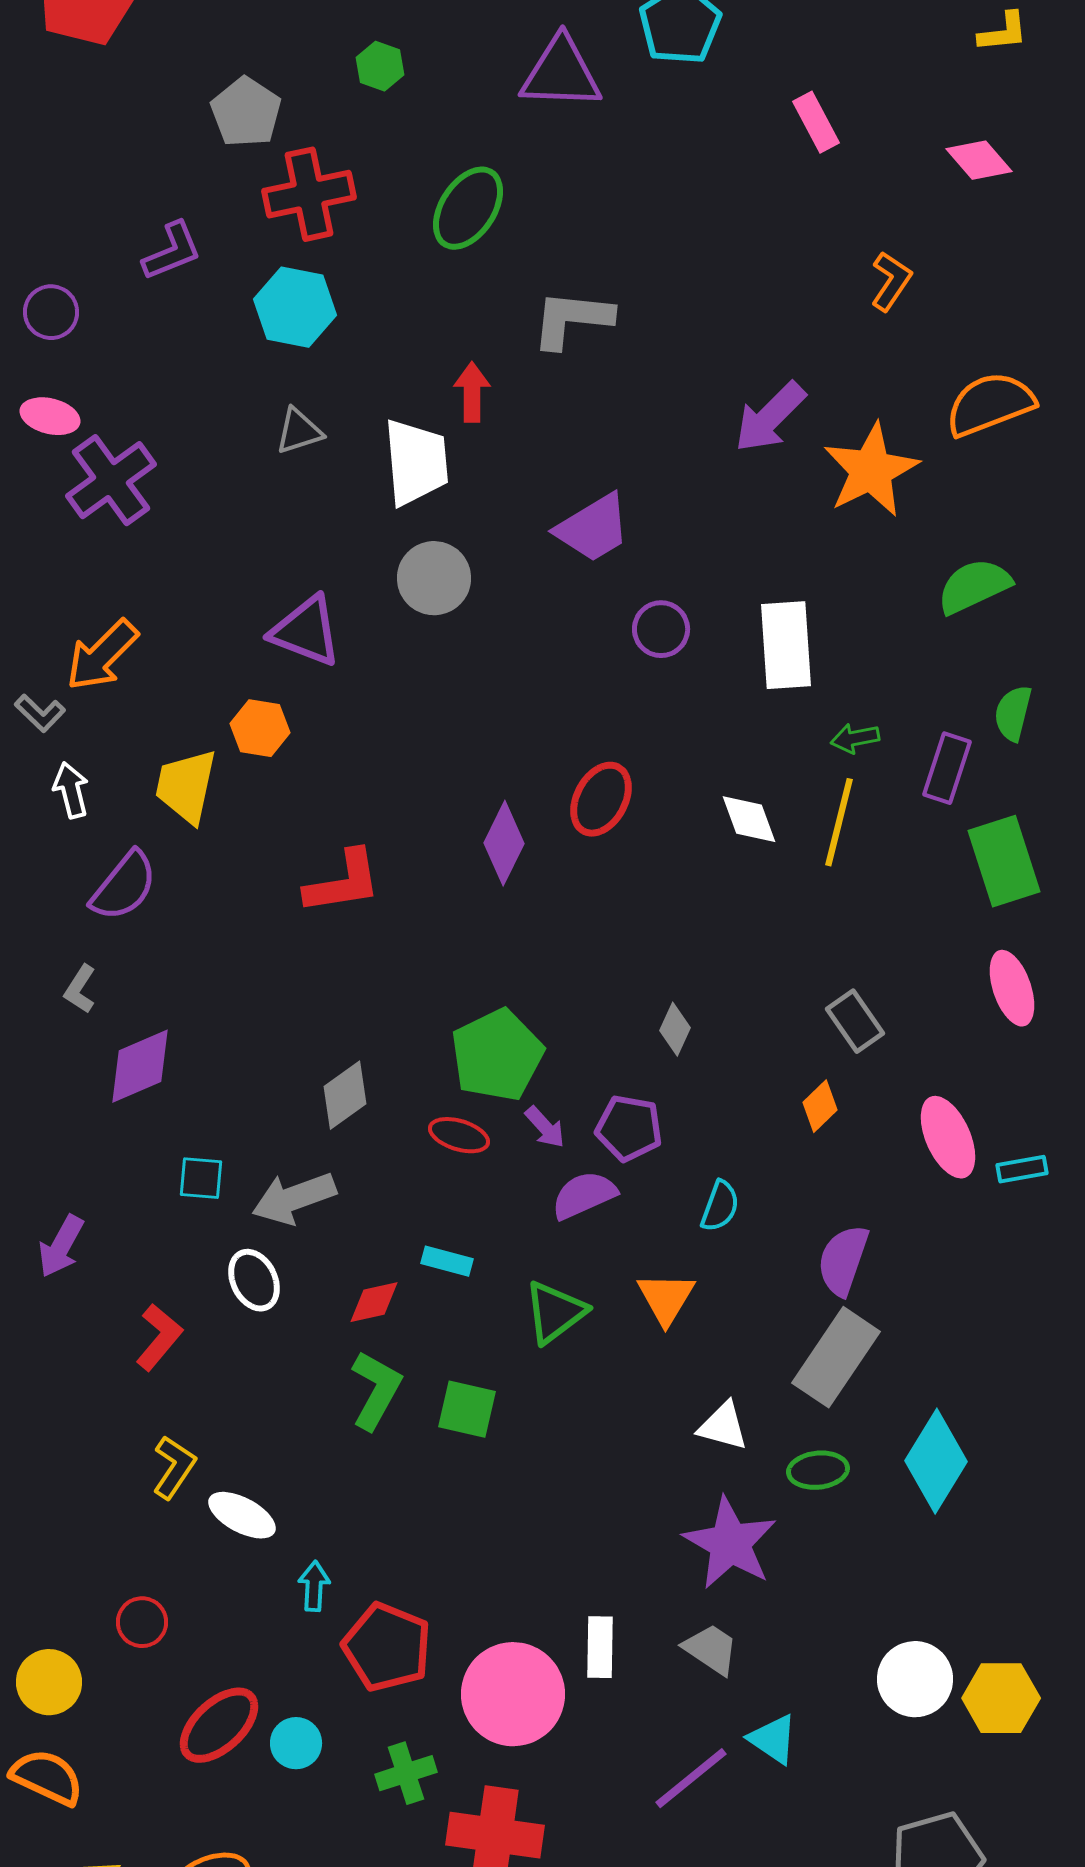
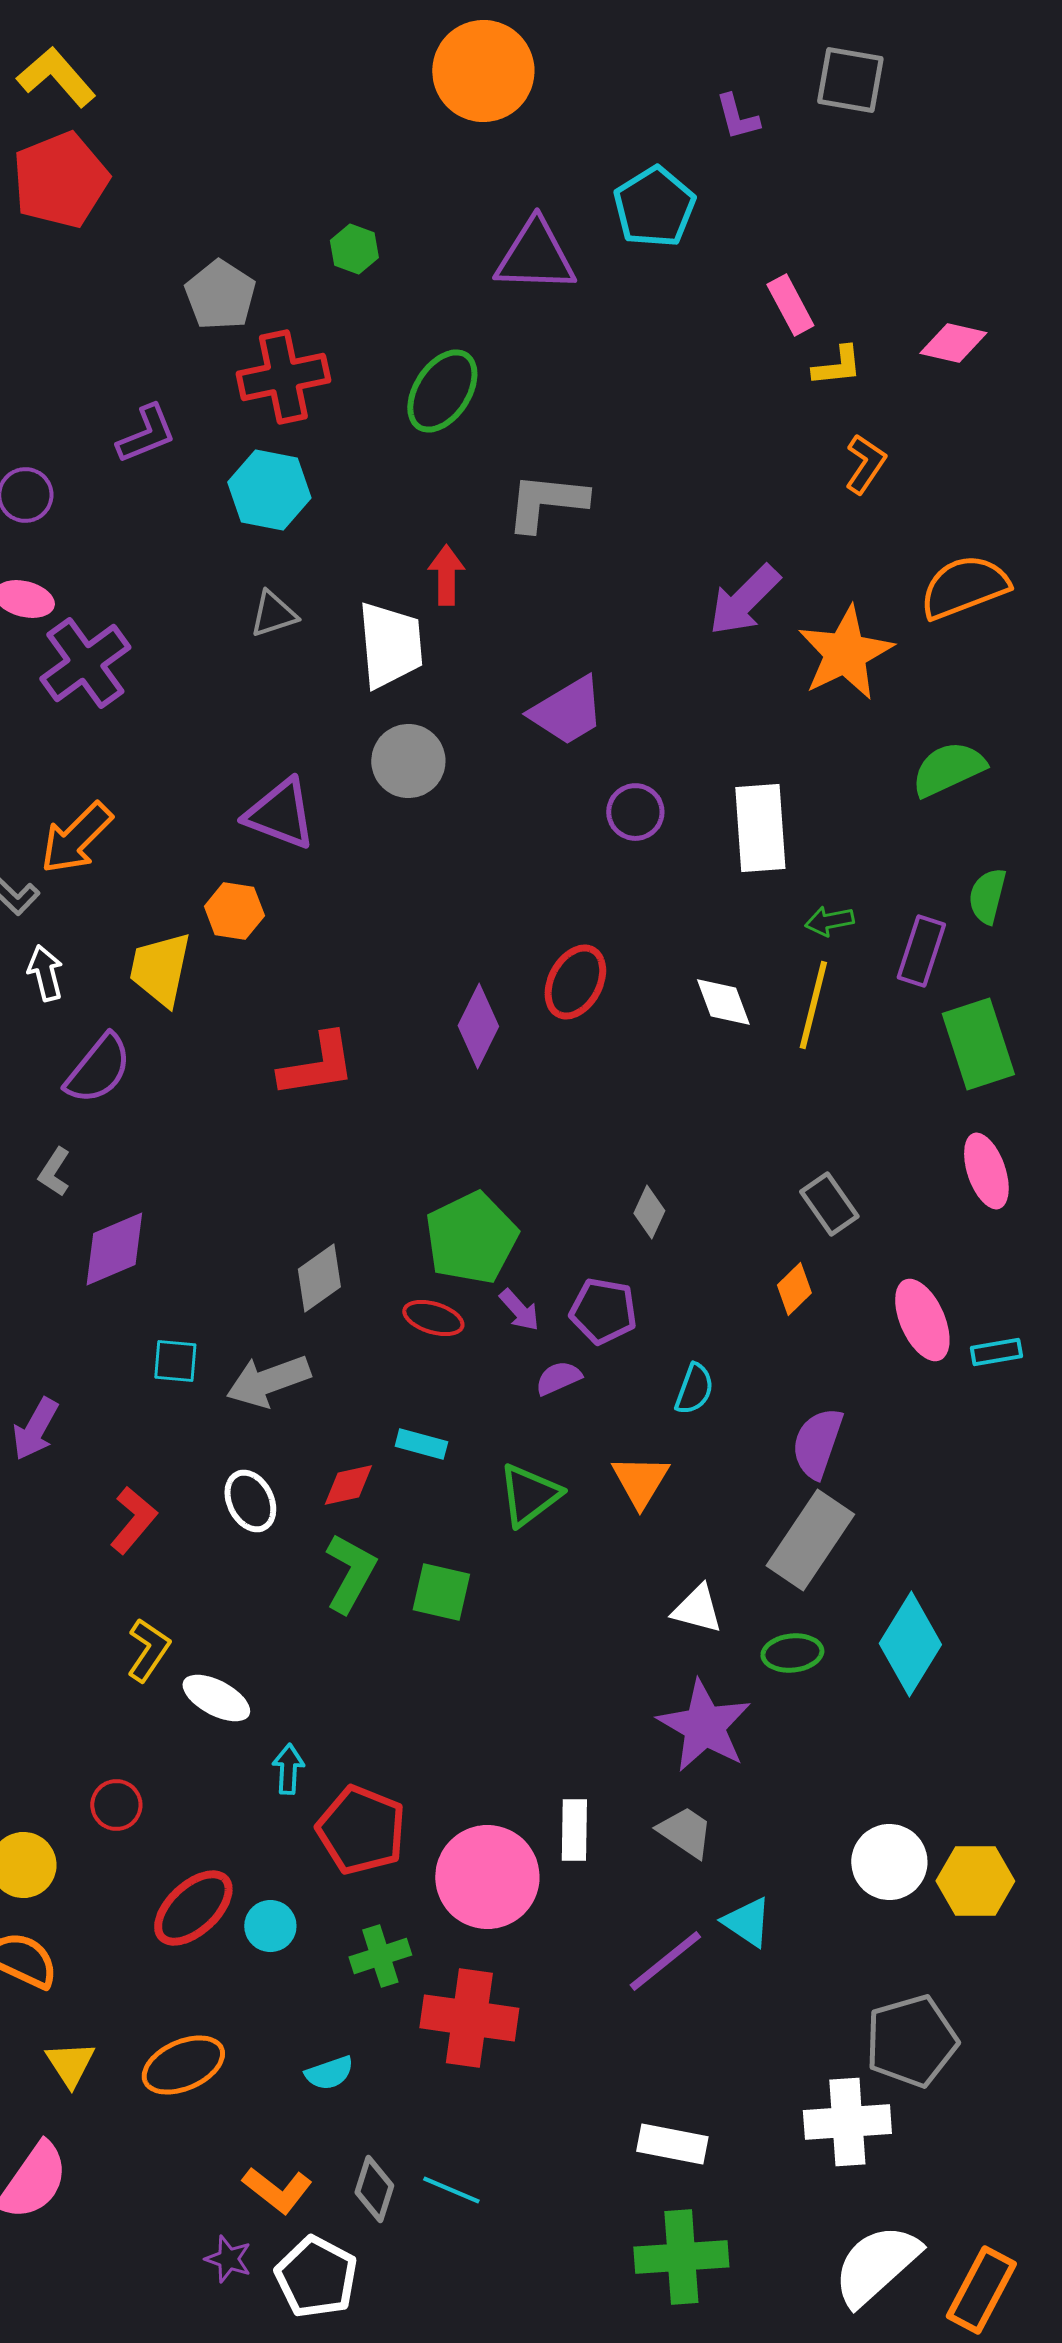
yellow L-shape: (1003, 32) -> (837, 366), moved
pink diamond: (979, 160) -> (953, 343), turned -36
purple semicircle: (584, 1195) -> (558, 1378), size x0.7
white ellipse: (254, 1280) -> (250, 1501), moved

